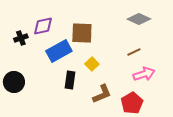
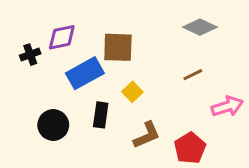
pink arrow: (144, 74) -> (227, 106), moved
black circle: (14, 82) -> (53, 125), moved

